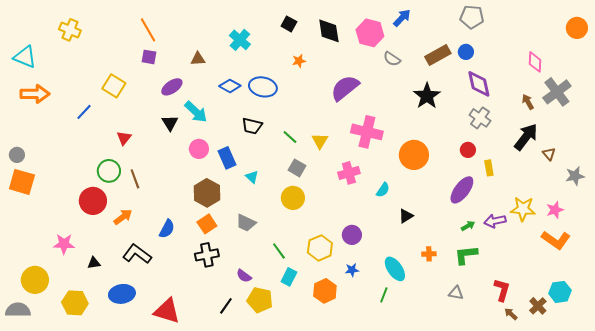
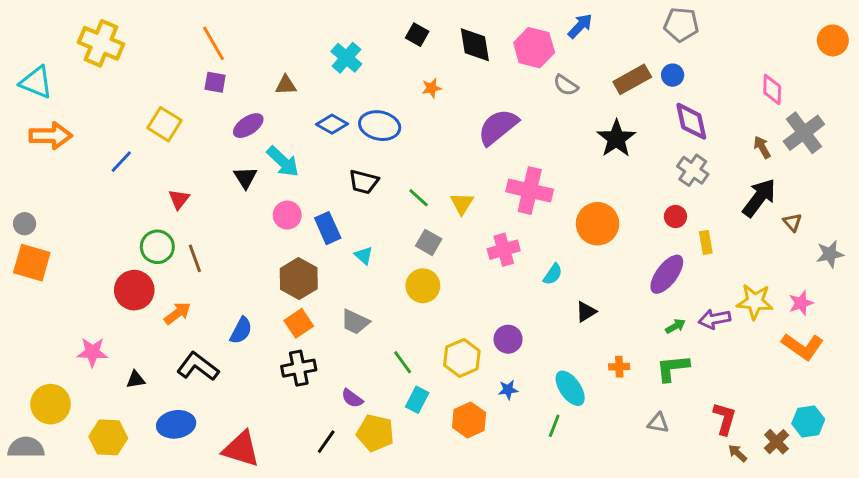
yellow cross: (70, 30) -> (101, 43), size x1.4

